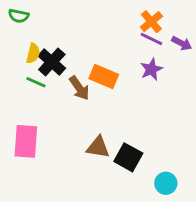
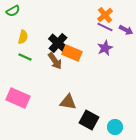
green semicircle: (19, 16) -> (13, 11), turned -40
black cross: (52, 62) -> (58, 43), moved
pink rectangle: (26, 141) -> (18, 98), turned -70
black square: (128, 157) -> (89, 120), moved

